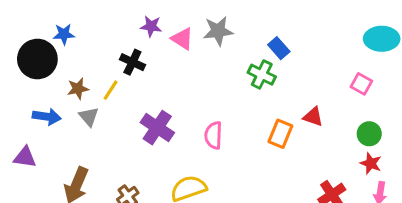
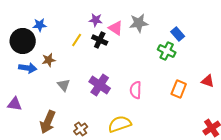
black cross: (132, 62) -> (100, 40), moved
yellow line: (111, 90) -> (77, 40), moved
blue arrow: (47, 117) -> (28, 68), moved
gray triangle: (89, 117) -> (64, 85), moved
red triangle: (313, 117) -> (208, 81), moved

